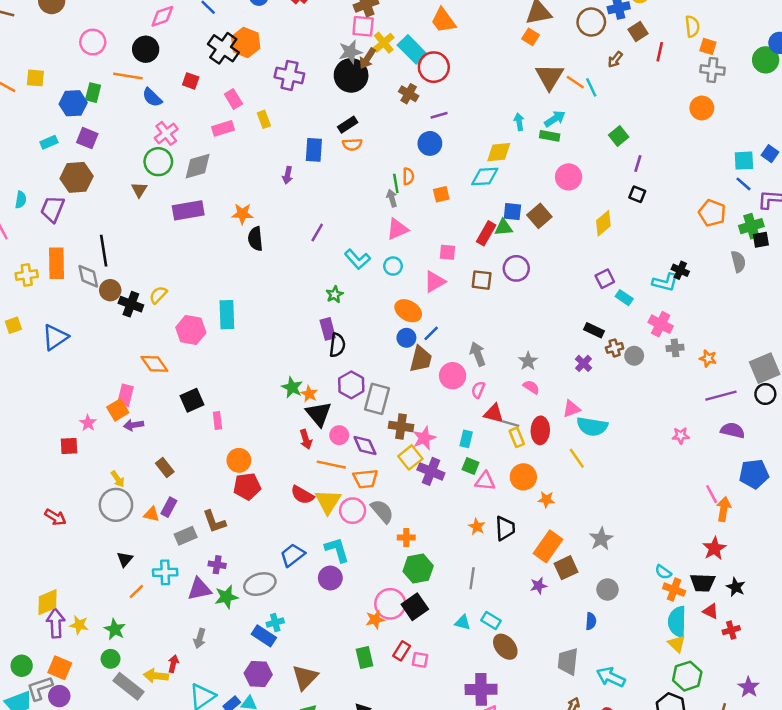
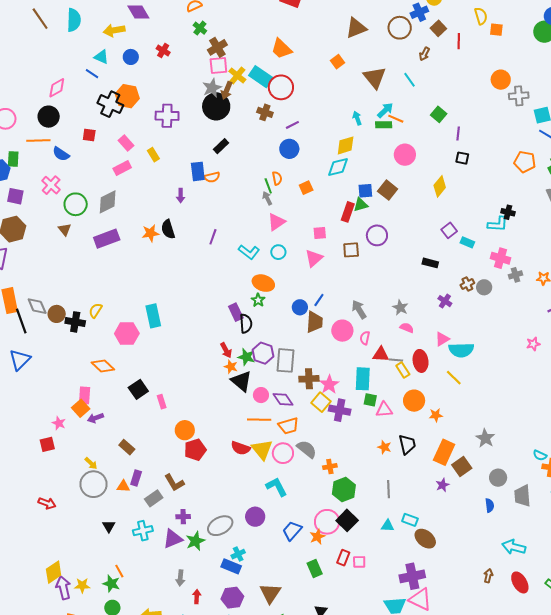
orange square: (531, 37) -> (337, 62), moved, turned 32
gray cross: (712, 70) -> (519, 96), moved
orange line: (575, 82) -> (396, 119), moved
pink cross: (166, 133) -> (51, 185), moved
orange semicircle: (352, 144) -> (212, 177), moved
black semicircle: (255, 239) -> (168, 229), moved
black line: (104, 251) -> (21, 321), moved
green star: (335, 295) -> (258, 300), moved
orange ellipse: (408, 311) -> (263, 283), moved
black rectangle: (594, 330) -> (430, 263), moved
green star: (292, 387) -> (246, 357), moved
red arrow: (306, 439) -> (226, 350), moved
cyan rectangle: (466, 439) -> (363, 379), size x1.6
blue trapezoid: (293, 555) -> (292, 531), moved
purple circle: (330, 578) -> (255, 517), moved
orange line: (136, 592) -> (119, 571), moved, turned -64
gray trapezoid: (568, 661) -> (522, 496), moved
red arrow: (173, 664) -> (197, 597), moved

